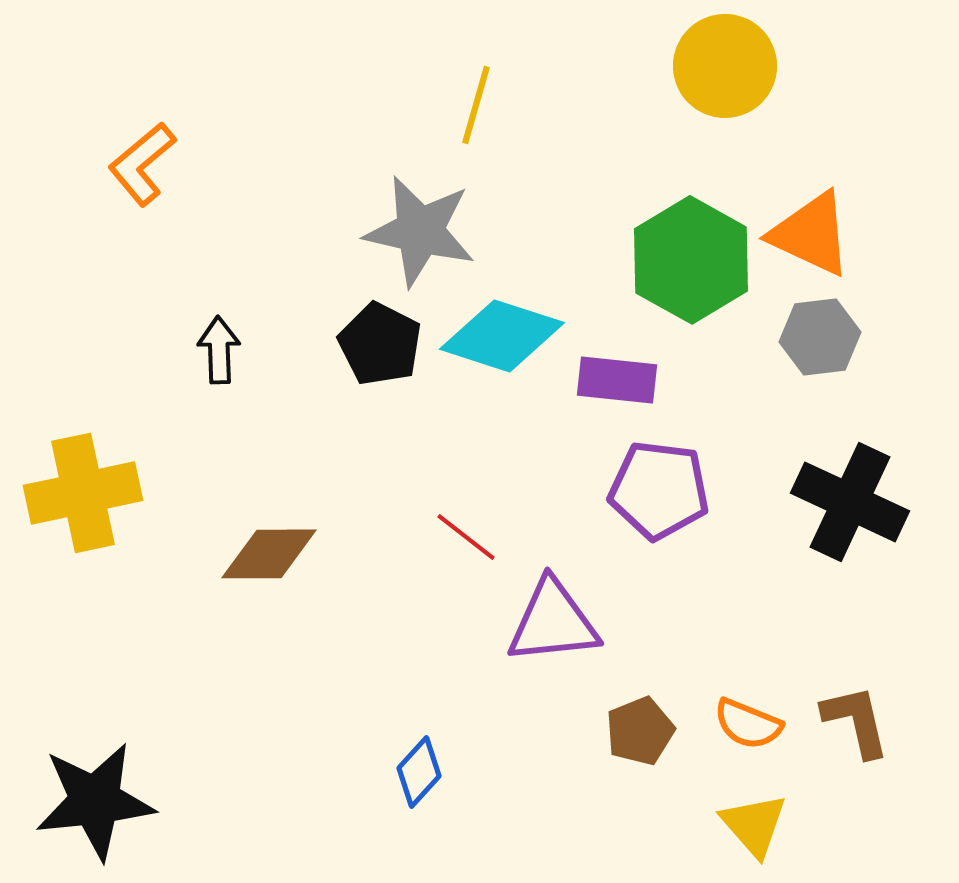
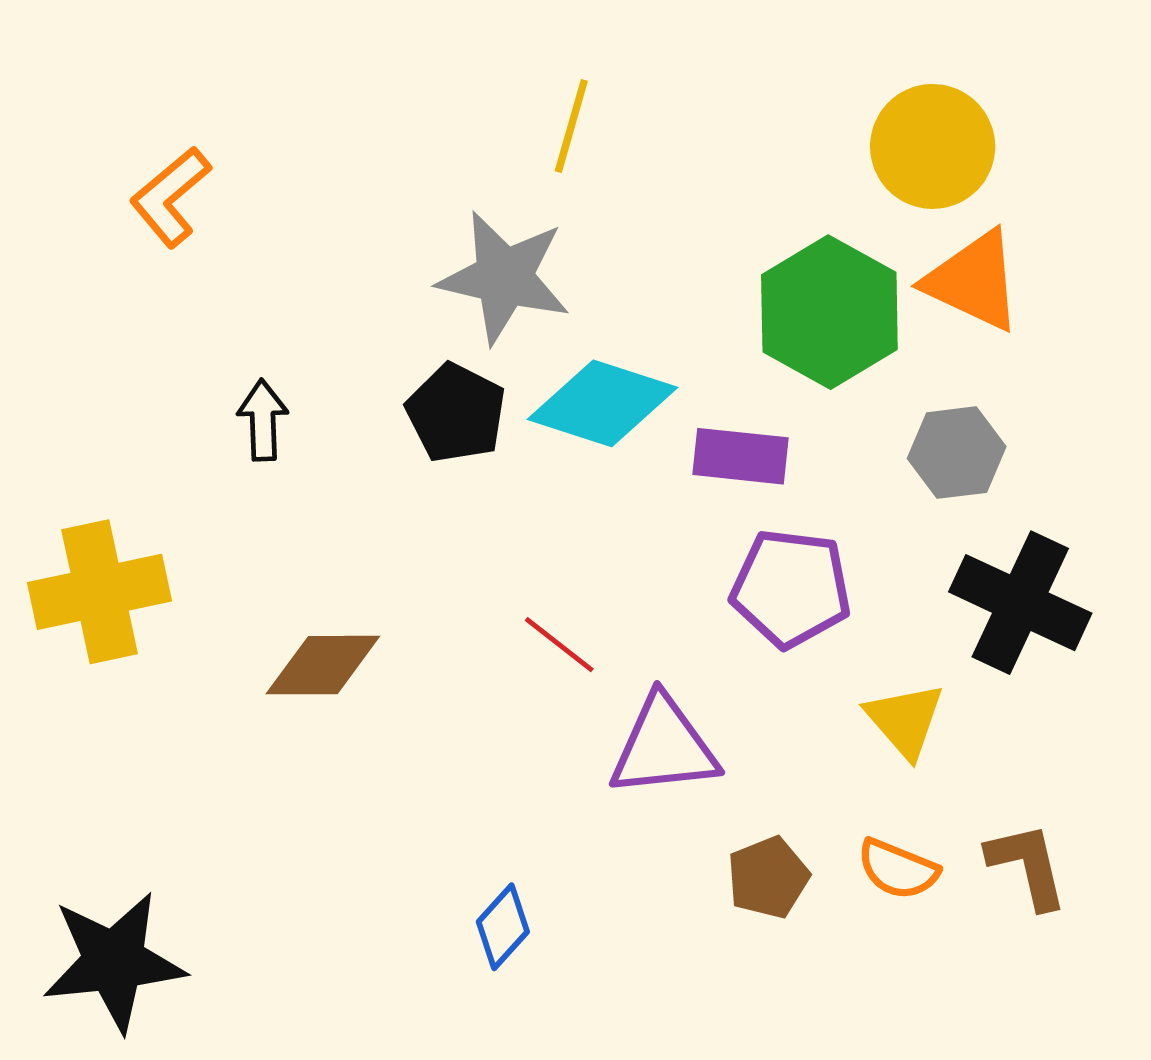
yellow circle: (725, 66) -> (933, 146), moved
gray hexagon: (820, 337) -> (957, 453), moved
yellow triangle: (754, 825) -> (905, 720), moved

